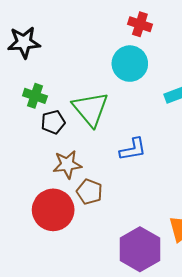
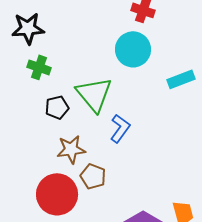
green cross: (35, 96) -> (39, 67), moved
blue L-shape: (133, 149) -> (120, 128), moved, turned -44

